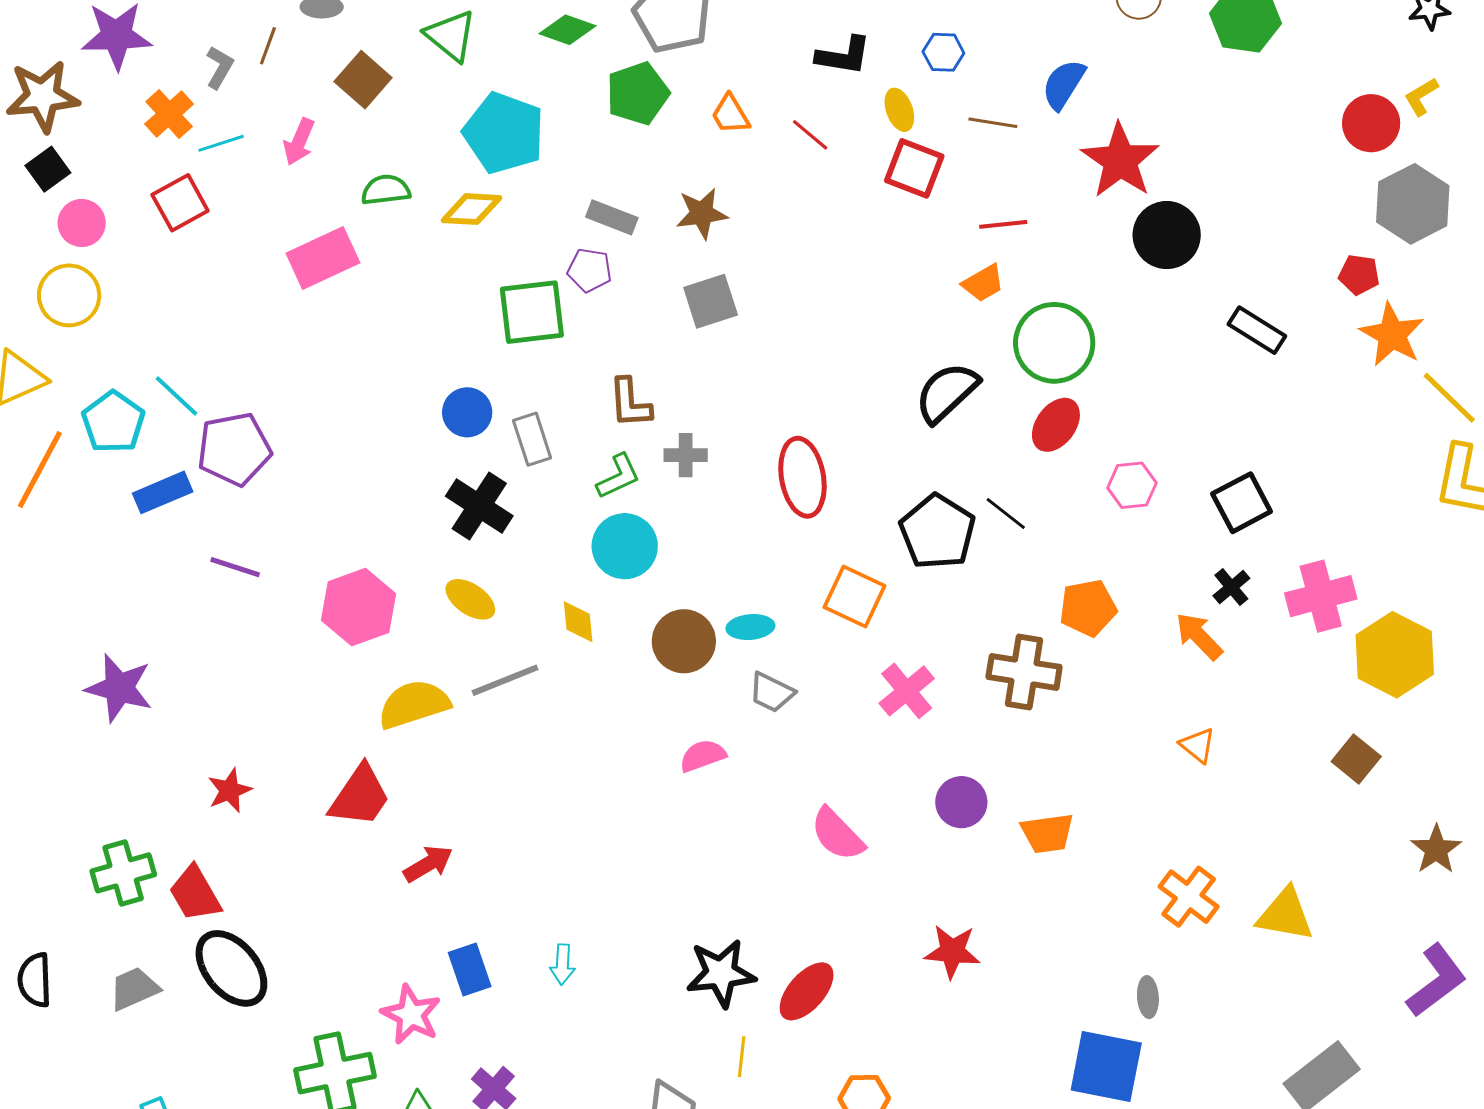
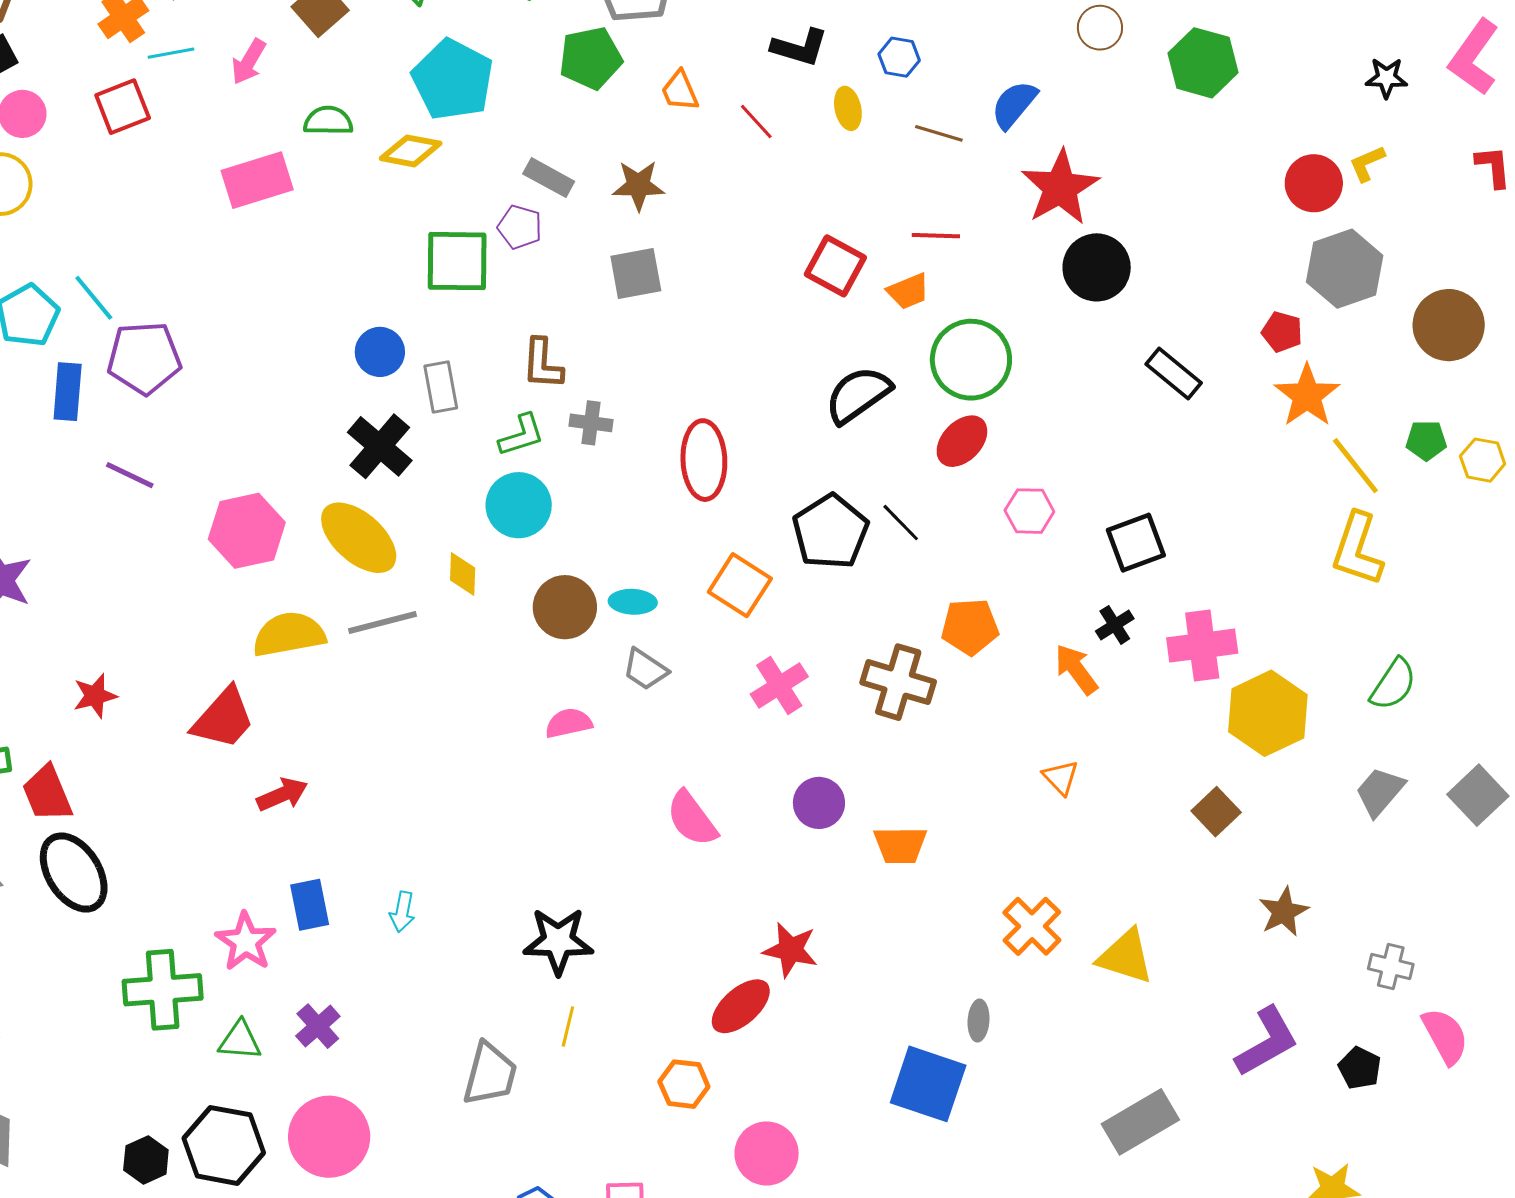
red square: (914, 168) -> (835, 266), moved
blue rectangle: (163, 492) -> (68, 392), turned -70
yellow ellipse: (470, 599) -> (359, 538), size x1.6
red ellipse: (807, 991) -> (741, 1006), moved

